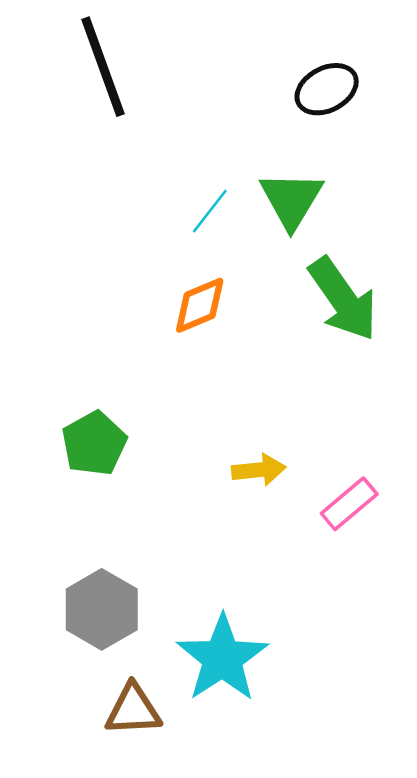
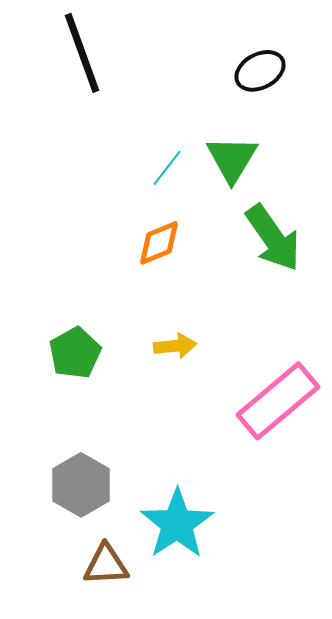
yellow arrow: (259, 470) -> (175, 346), moved
pink rectangle: (349, 504) -> (278, 401), size x1.8

